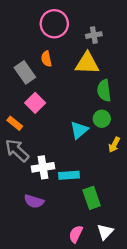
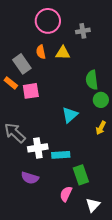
yellow triangle: (87, 63) -> (63, 53), moved, size x0.7
pink square: (35, 103) -> (31, 91), turned 36
green circle: (102, 119) -> (101, 100), moved
orange rectangle: (15, 123) -> (11, 83), moved
pink semicircle: (76, 234) -> (66, 194), moved

